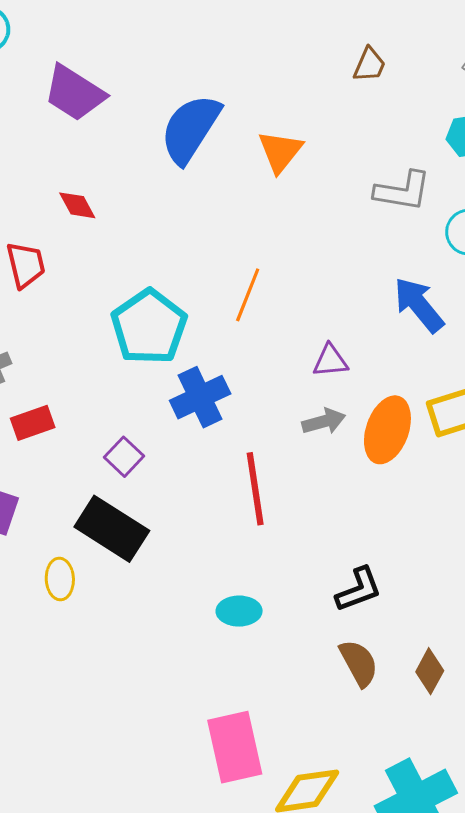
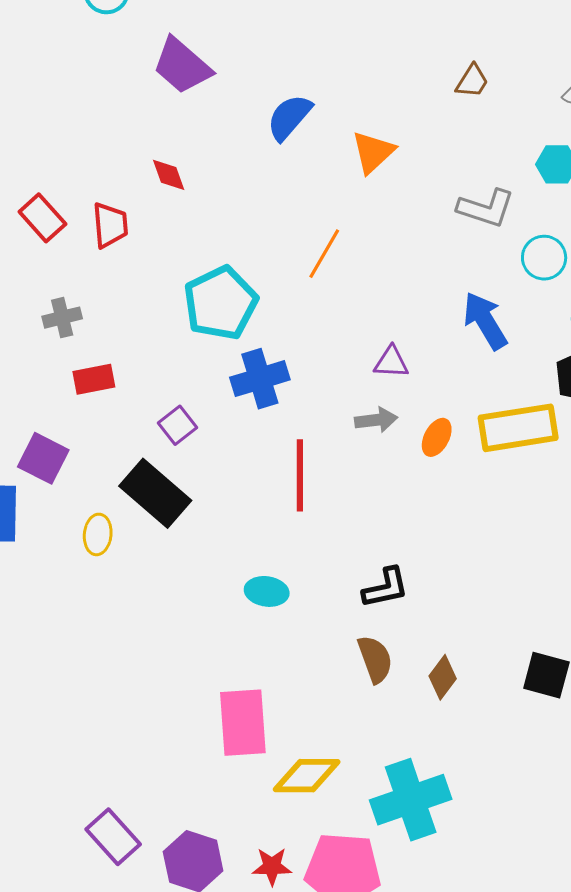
blue semicircle: (190, 129) -> (289, 117), size x0.7
orange line: (248, 295) -> (324, 254), moved
orange ellipse: (387, 430) -> (437, 437), size x0.6

